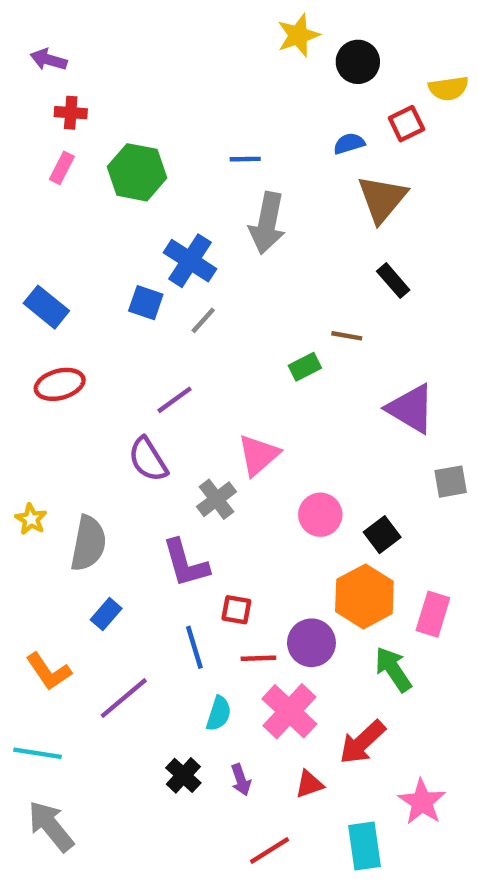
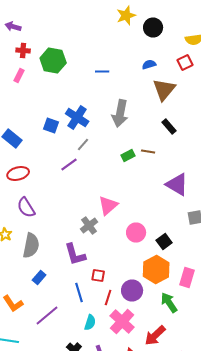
red square: (406, 124) -> (185, 62), moved
green hexagon: (137, 172) -> (53, 60), moved
gray arrow: (267, 223) -> (120, 114), moved
blue square: (146, 303) -> (51, 126), moved
green rectangle: (305, 367) -> (128, 156), moved
purple line: (175, 400) -> (69, 164), moved
purple semicircle: (148, 459) -> (26, 208), moved
red line: (258, 658) -> (108, 298), turned -70

